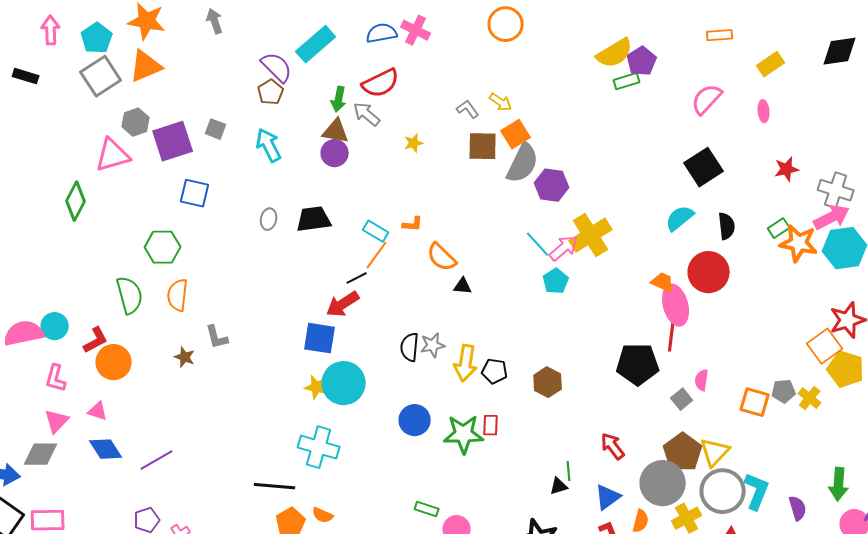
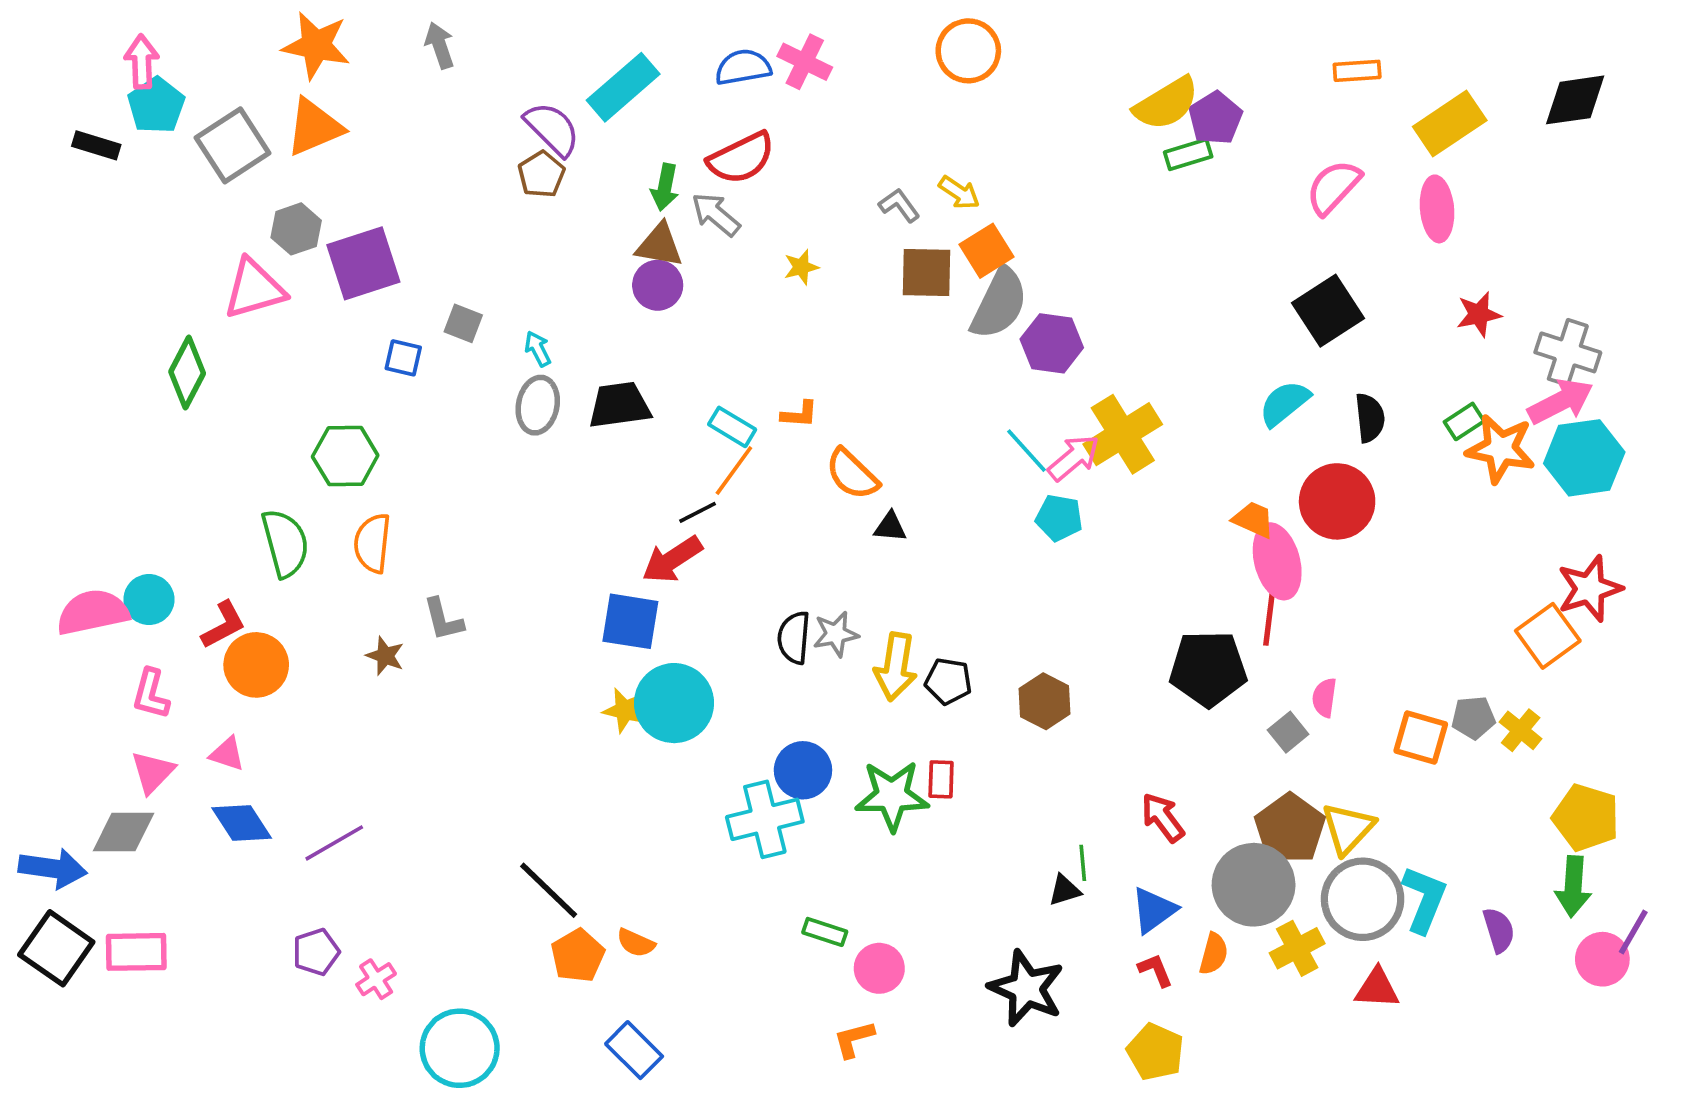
cyan pentagon: (97, 38) -> (156, 105), moved
yellow rectangle: (771, 64) -> (1450, 124), size x1.4
pink ellipse: (764, 111) -> (1437, 209), size x1.6
gray square: (216, 129) -> (463, 323), moved
cyan arrow: (269, 145) -> (538, 349), moved, size x0.6
blue square: (195, 193) -> (403, 358), size x0.7
gray ellipse: (269, 219) -> (538, 405), size x1.4
cyan pentagon: (556, 281) -> (1059, 518), turned -30
yellow pentagon: (846, 369) -> (1586, 818), moved
cyan cross: (319, 447) -> (765, 819), moved, turned -30
black line: (275, 486) -> (549, 890), turned 39

